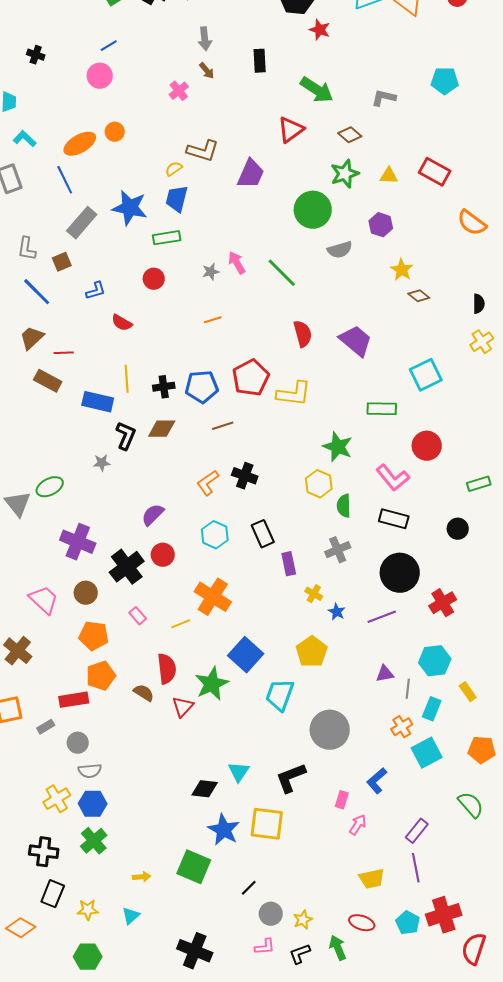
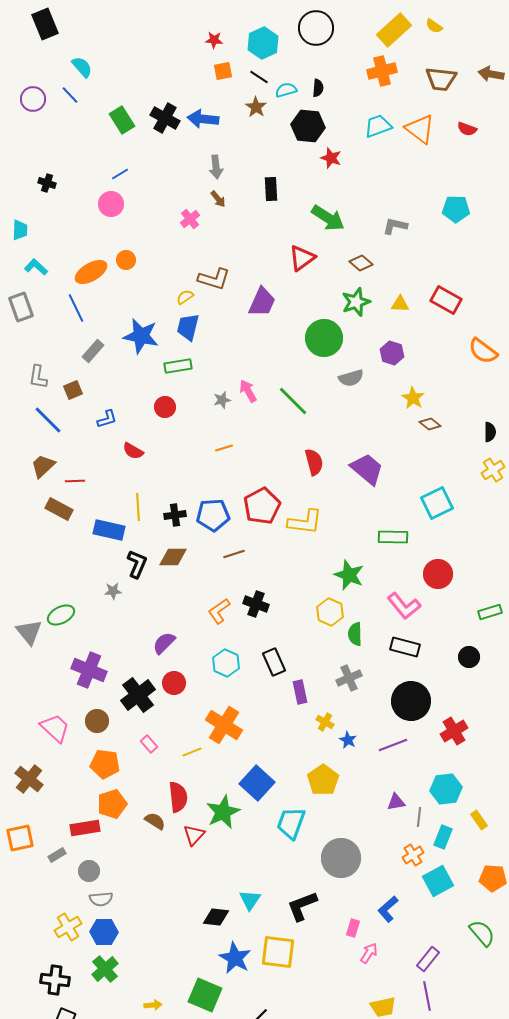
gray rectangle: (82, 223) -> (93, 351), size x0.7

